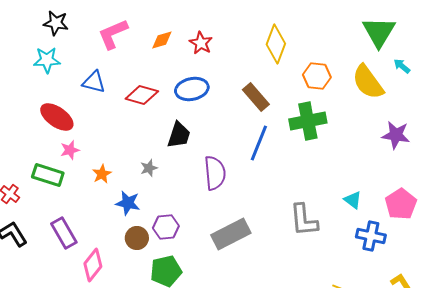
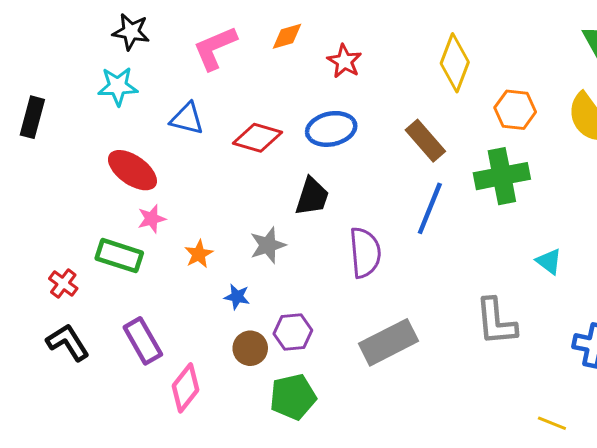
orange diamond: (162, 40) -> (287, 36), moved
gray star: (149, 168) -> (268, 245), size x1.4
cyan triangle: (353, 200) -> (549, 261), moved
blue star: (128, 203) -> (237, 297), size x0.7

